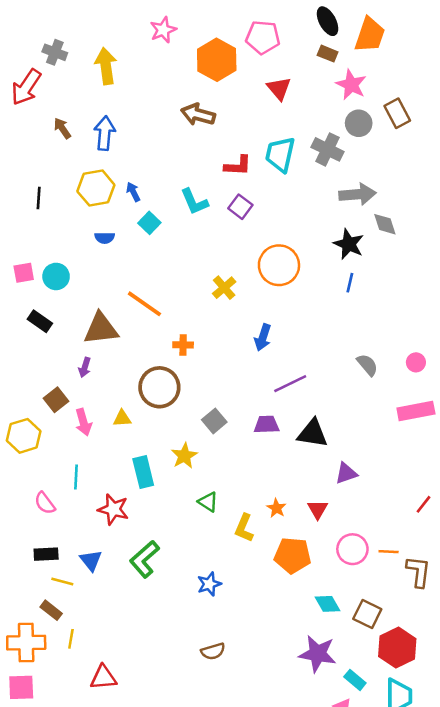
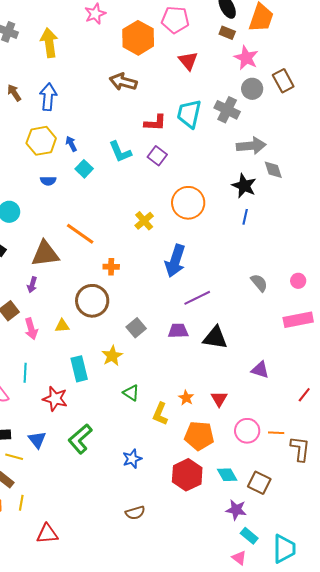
blue arrow: (263, 337) -> (175, 261), size x1.5
purple triangle: (346, 473) -> (260, 370), moved, turned 36
red hexagon: (397, 648) -> (187, 475), moved
purple star: (318, 654) -> (236, 510), moved, size x0.7

